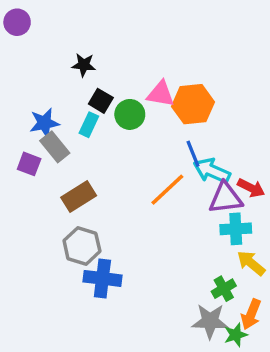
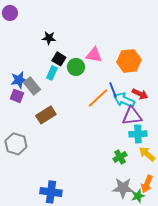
orange hexagon: (193, 104) -> (129, 61), moved
blue star: (44, 123) -> (19, 80), moved
red arrow: (251, 188) -> (140, 94), moved
orange line: (167, 190) -> (98, 98), moved
gray hexagon: (82, 246) -> (16, 144), moved
blue cross: (102, 278) -> (51, 192), moved
green cross: (224, 289) -> (120, 157), moved

